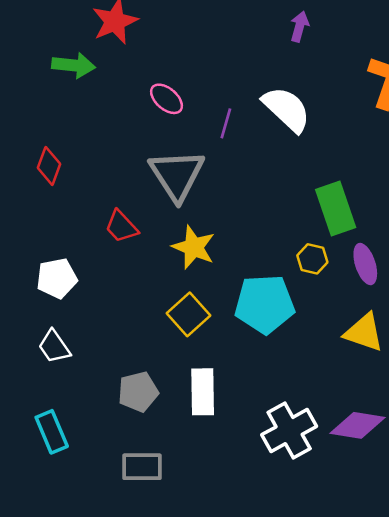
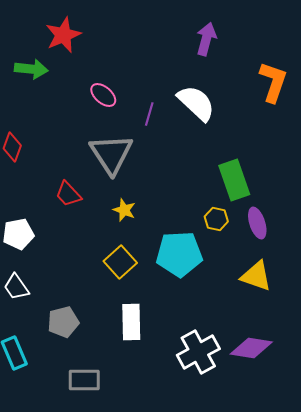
purple arrow: (299, 27) -> (206, 39), size x1.4
yellow star: (194, 247) -> (124, 210), size x0.7
gray pentagon: (138, 392) -> (63, 322), moved

